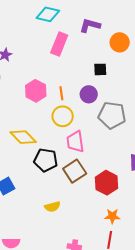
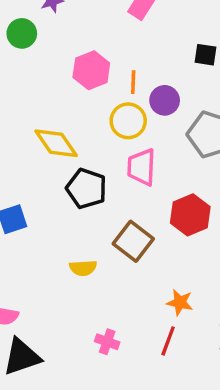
purple circle: (89, 94) -> (165, 100), moved
brown square: (75, 171) -> (133, 241), moved, turned -30
red hexagon: (106, 183) -> (190, 215), moved

